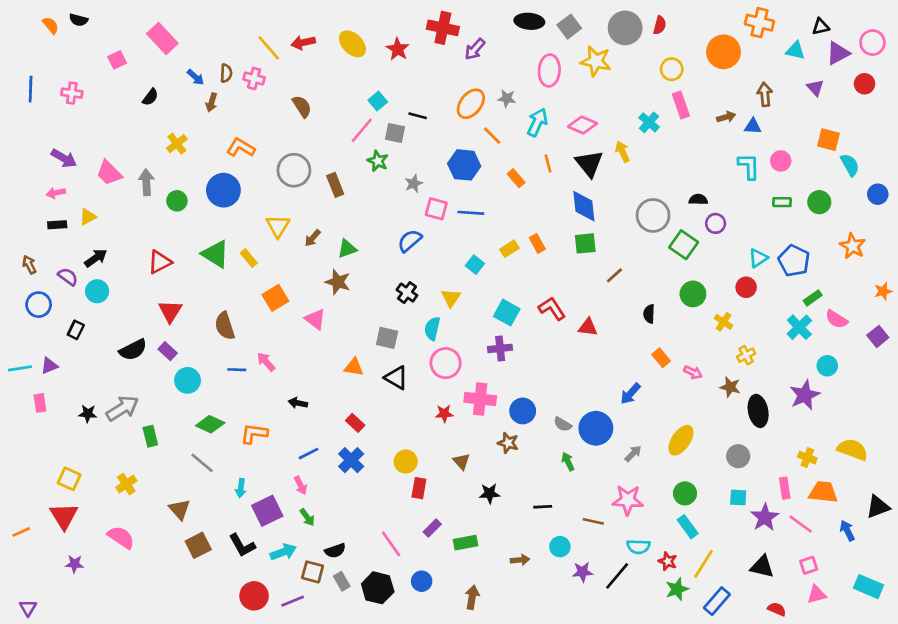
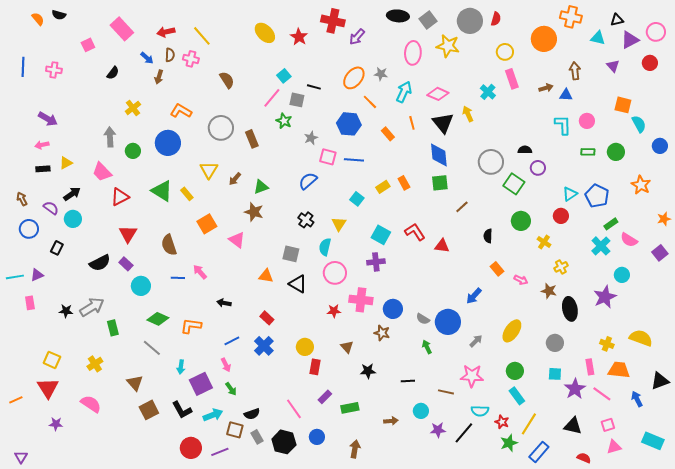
red arrow: (303, 43) -> (166, 32), moved
pink trapezoid: (109, 173) -> (102, 172), moved

